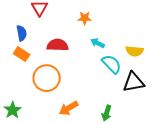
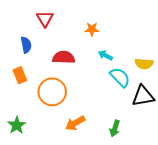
orange rectangle: (22, 54) -> (20, 75), moved, turned 35

